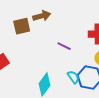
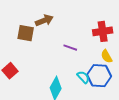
brown square: (22, 26) -> (26, 33), turned 30

